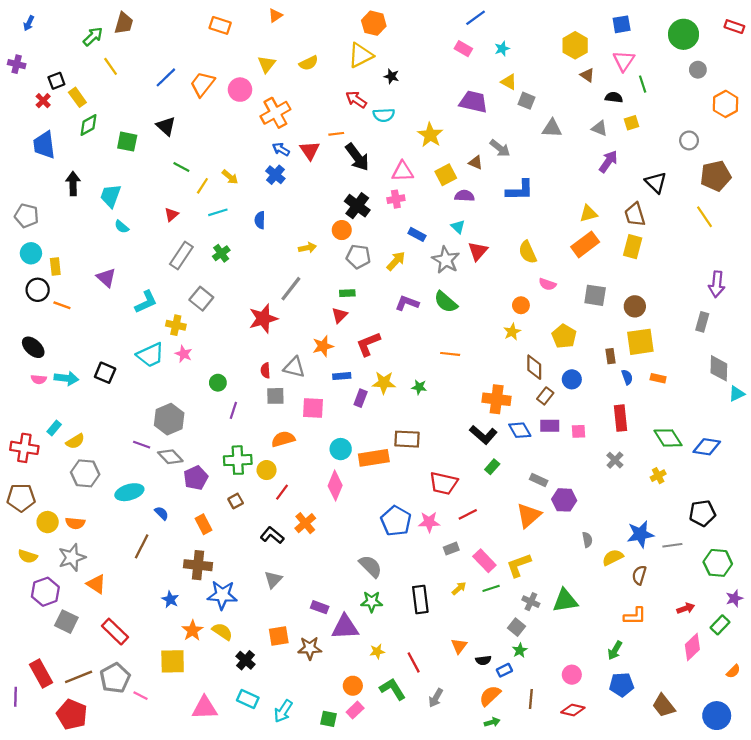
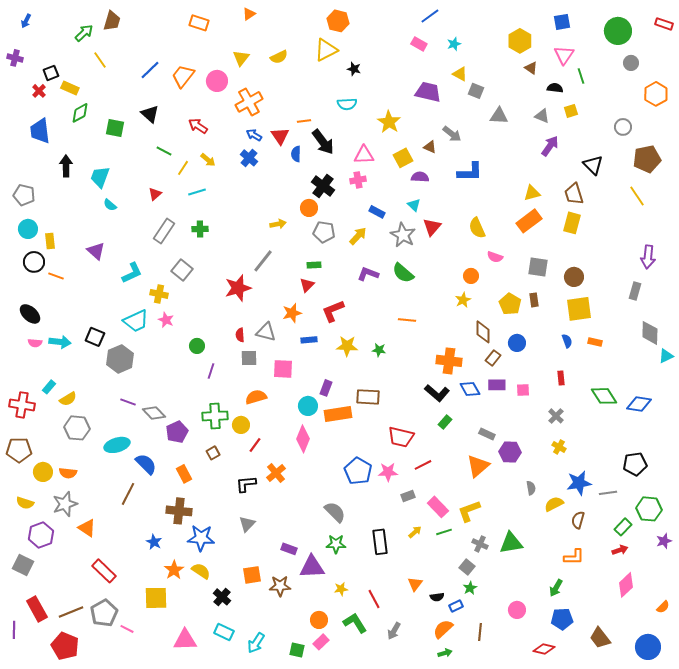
yellow rectangle: (77, 97) -> (70, 88), turned -30
red arrow: (356, 100) -> (198, 126), moved
blue semicircle: (260, 220) -> (296, 154), moved
green cross: (221, 253) -> (200, 229), turned 35
brown rectangle: (611, 356) -> (534, 300), moved
purple rectangle: (361, 398) -> (326, 388), moved
red rectangle: (620, 418) -> (561, 378), size x0.6
gray hexagon: (169, 419) -> (120, 359), moved
yellow cross: (658, 476) -> (559, 447), moved, turned -32
blue semicircle: (161, 513) -> (146, 464), size x1.6
black L-shape: (272, 535) -> (246, 484), turned -45
gray square: (66, 622) -> (23, 565), moved
green rectangle: (720, 625) -> (623, 527), moved
red diamond: (573, 710) -> (544, 649), moved

